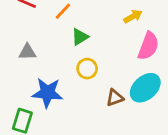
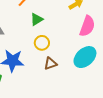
brown triangle: (115, 98) -> (50, 64), moved

